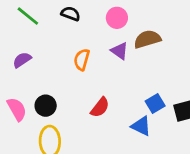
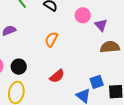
brown semicircle: (147, 39) -> (110, 47), moved
purple triangle: (120, 51) -> (101, 25), moved

